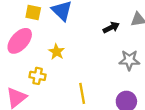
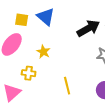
black arrow: (111, 27) -> (88, 28), size x1.6

